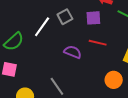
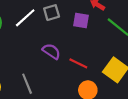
red line: (98, 43) -> (78, 63), moved

